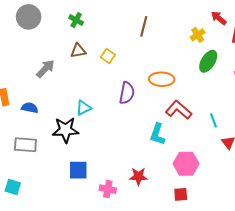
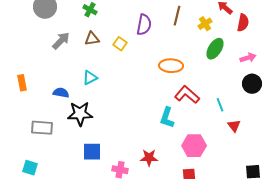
brown line: (144, 26) -> (177, 16), moved
gray arrow: (45, 69) -> (61, 41), moved
purple semicircle: (127, 93) -> (144, 25), moved
blue semicircle: (30, 108) -> (61, 93), moved
cyan triangle: (84, 108) -> (90, 78), moved

